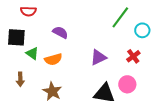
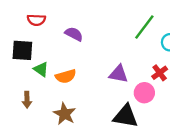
purple semicircle: (60, 32) -> (74, 34), moved
purple triangle: (98, 57) -> (119, 74), turned 36
pink circle: (127, 84) -> (144, 93), moved

